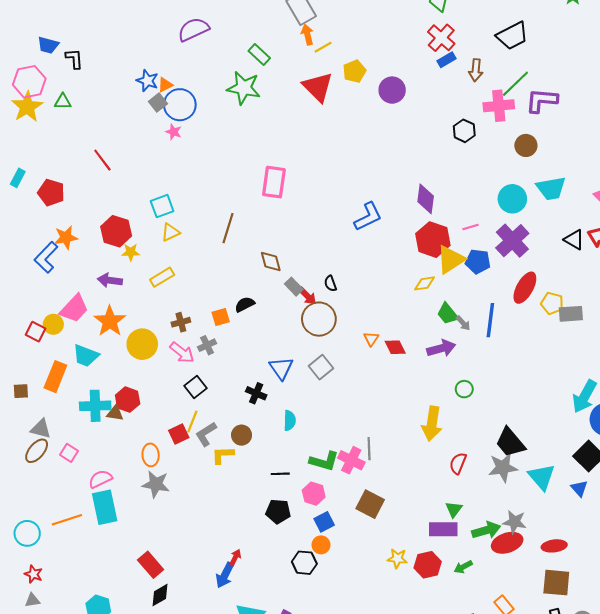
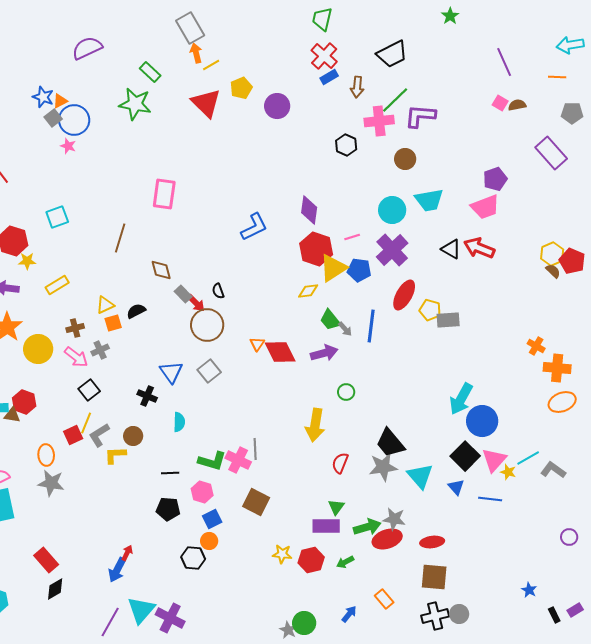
yellow triangle: (170, 232) -> (105, 305), moved
red diamond: (395, 347) -> (280, 352), size x1.5

